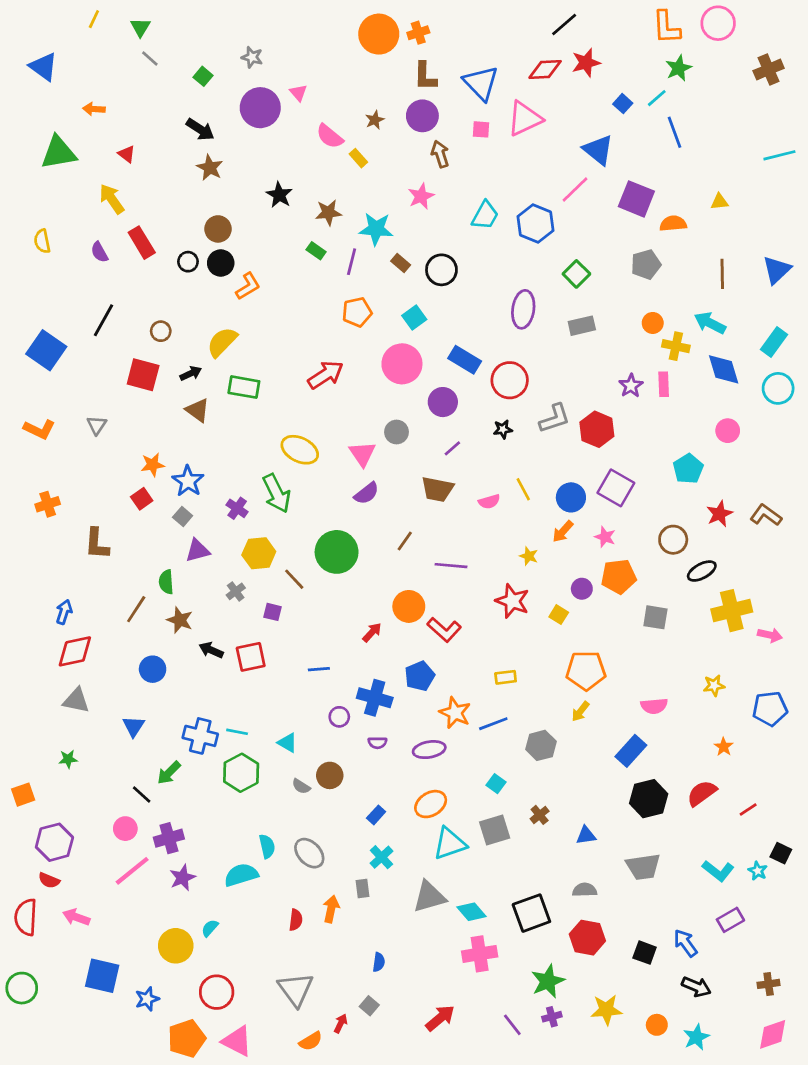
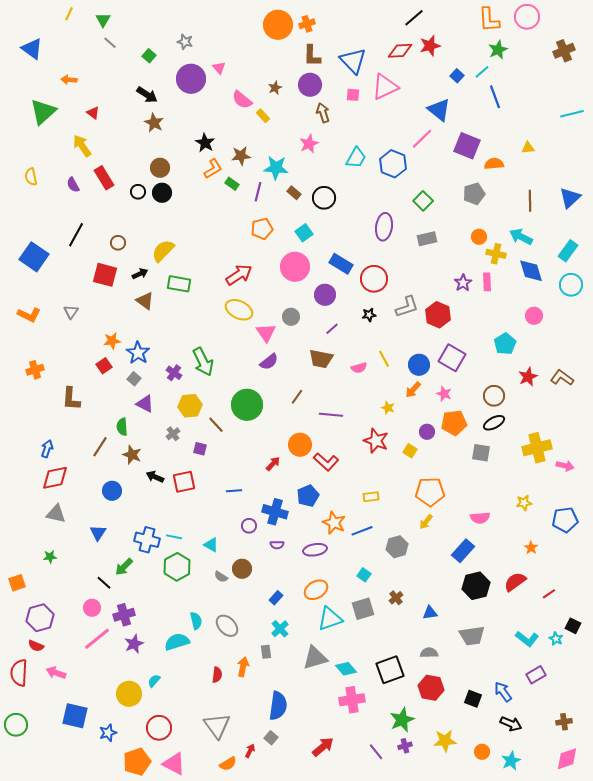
green triangle: (59, 153) -> (43, 112), turned -32
orange L-shape: (248, 286) -> (213, 169), moved
yellow ellipse: (300, 450) -> (239, 310), moved
purple triangle: (198, 551) -> (145, 404), turned 42
black ellipse: (702, 571) -> (494, 423), moved
blue semicircle: (379, 962) -> (278, 706), size x2.0

